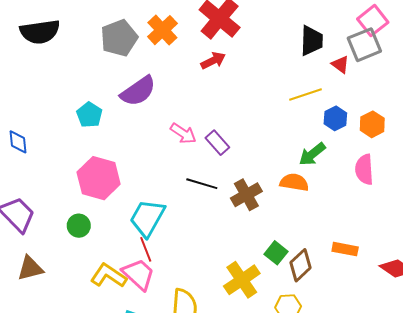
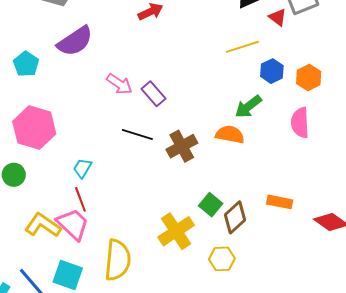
cyan trapezoid: (147, 218) -> (82, 168), size x0.5

